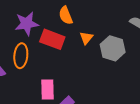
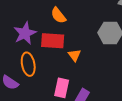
orange triangle: (86, 38) -> (74, 55), moved
pink rectangle: (48, 89) -> (62, 88), turned 30

